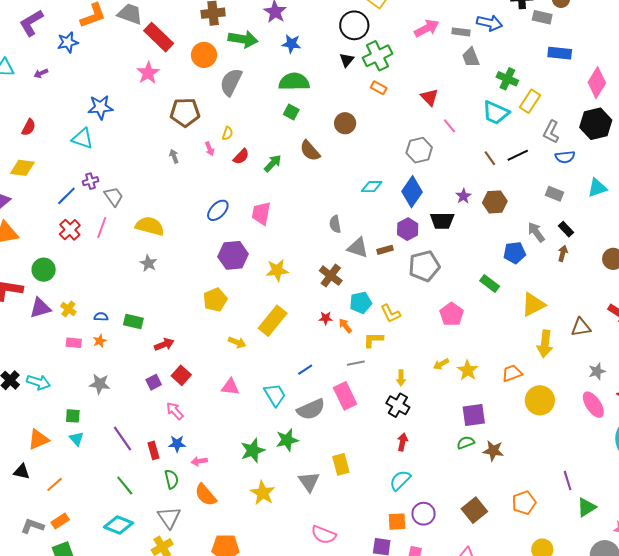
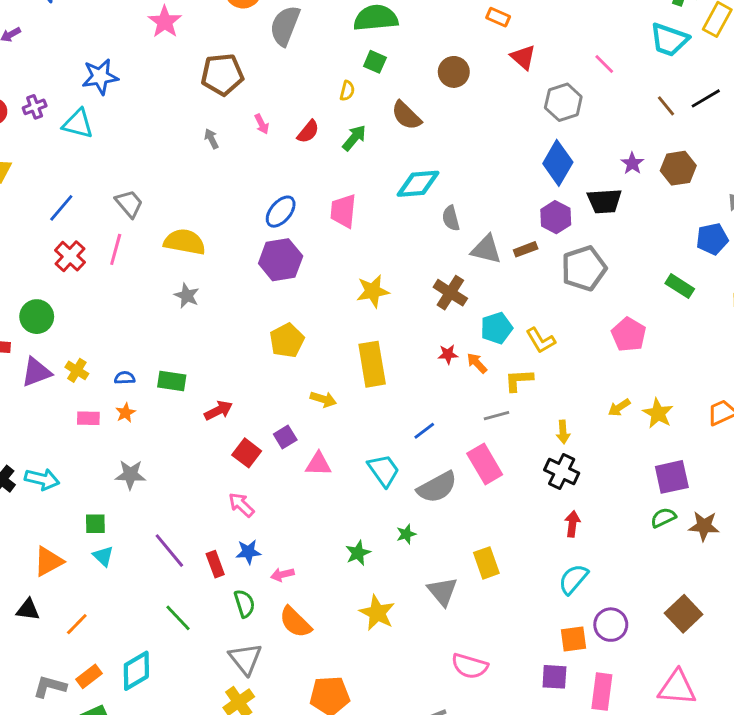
red triangle: (429, 97) -> (523, 57), moved
yellow semicircle: (228, 133) -> (347, 91), moved
purple cross: (90, 181) -> (35, 107), moved
cyan diamond: (372, 187) -> (418, 184), moved, size x1.4
purple hexagon: (233, 255) -> (281, 260), moved
yellow rectangle: (273, 321) -> (372, 364), turned -44
purple square: (154, 382) -> (285, 437), moved
green star: (287, 440) -> (406, 534), size x0.6
green star: (253, 450) -> (358, 553), size x0.7
cyan diamond: (119, 525) -> (136, 671), moved, turned -48

